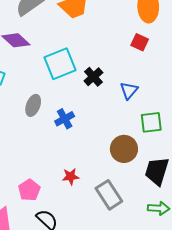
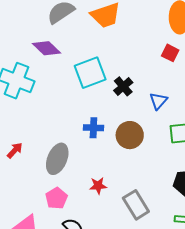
gray ellipse: (33, 105) -> (57, 159), moved, size x1.4
blue cross: (65, 119) -> (93, 128), turned 30
brown circle: (124, 149) -> (130, 135), moved

